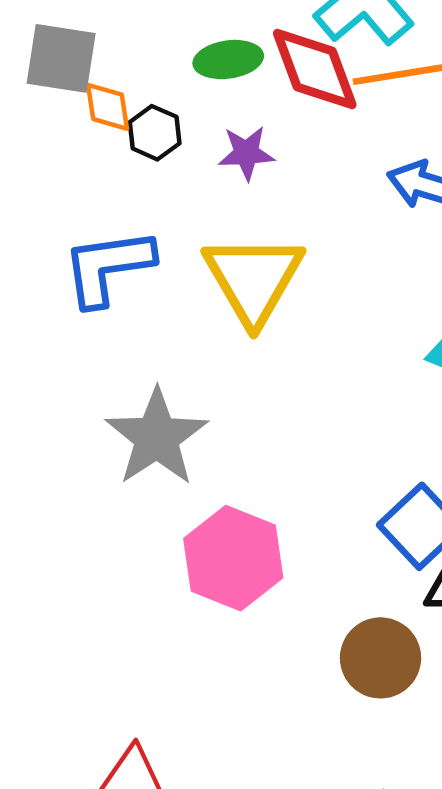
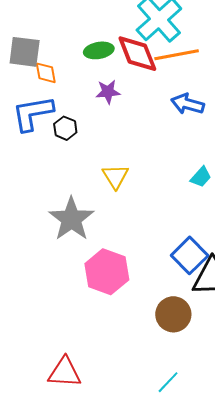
black hexagon: (155, 133) -> (65, 128), moved
blue L-shape: (108, 267) -> (33, 113), moved
yellow triangle: (253, 279) -> (115, 176), moved, size x0.6

